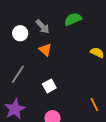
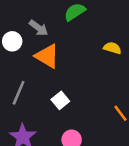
orange triangle: (45, 50) -> (47, 56), size x1.5

